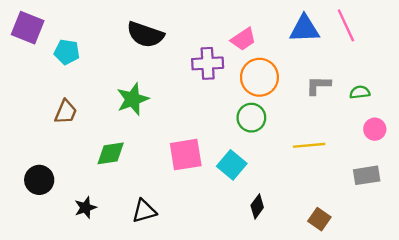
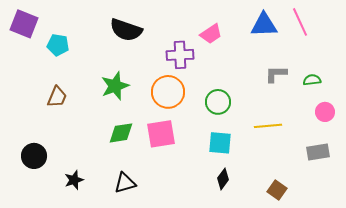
orange circle: (259, 77) -> (168, 92), moved
green diamond: (111, 153) -> (121, 133), moved
cyan square: (232, 165) -> (220, 143), moved, turned -35

